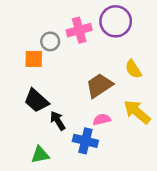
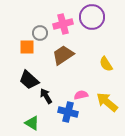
yellow semicircle: (133, 69) -> (106, 64), moved
brown trapezoid: (99, 86) -> (63, 55), moved
yellow arrow: (137, 112) -> (107, 102), moved
green triangle: (40, 155) -> (32, 123), turned 42

